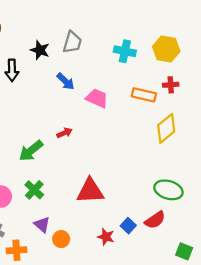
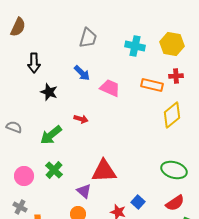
black star: (40, 50) -> (49, 92), moved
red arrow: (64, 133) -> (81, 119), turned 40
red semicircle: (155, 220) -> (175, 203), moved
purple triangle: (42, 225) -> (84, 191), moved

